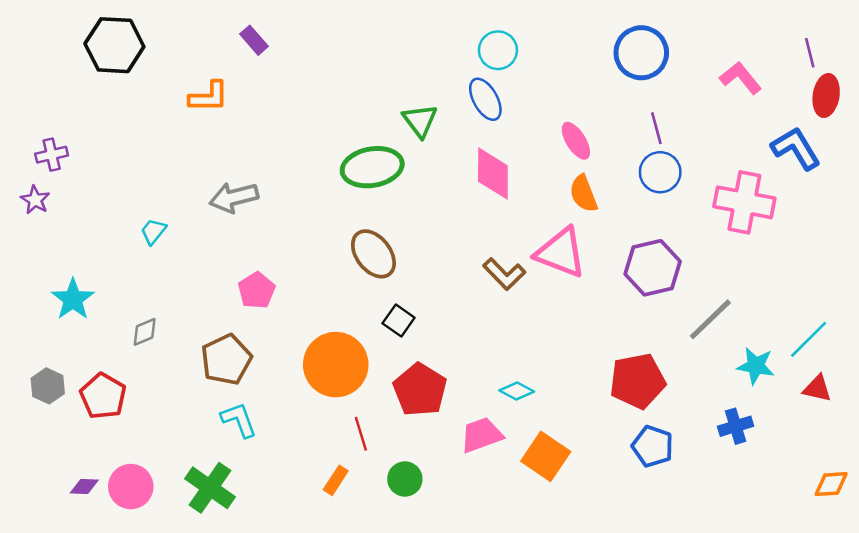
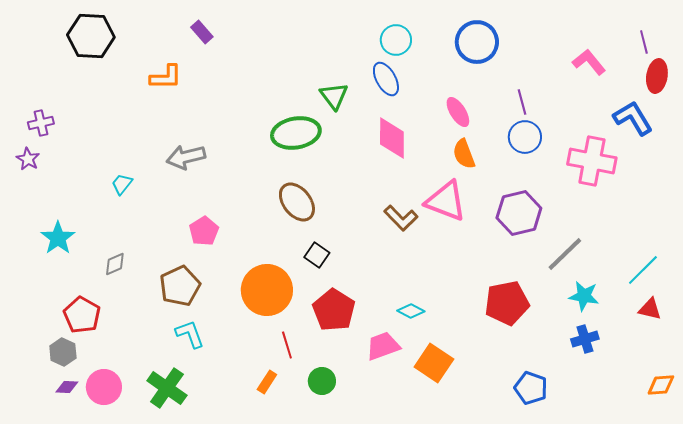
blue circle: (641, 53) -> (477, 42), moved
cyan star: (756, 366) -> (584, 296), moved
gray hexagon: (48, 386) -> (63, 352), moved
blue pentagon: (653, 446) -> (531, 388), moved

